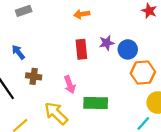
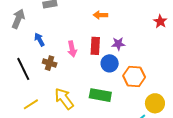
blue circle: (128, 49) -> (110, 63), moved
orange hexagon: (143, 73) -> (134, 76), moved
pink arrow: (70, 85) -> (72, 49), moved

